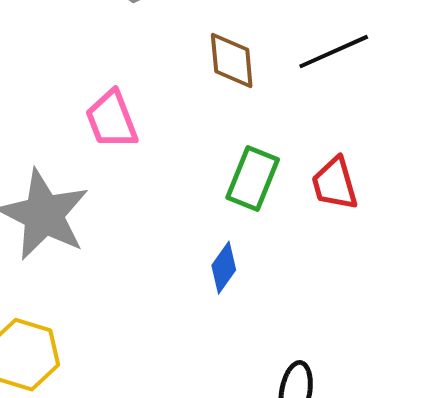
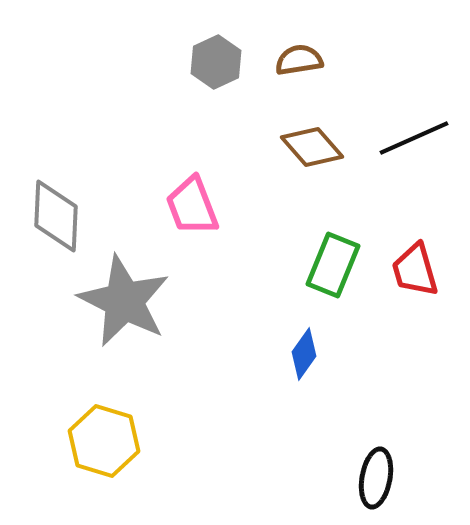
brown diamond: (232, 61) -> (312, 147), turned -36

